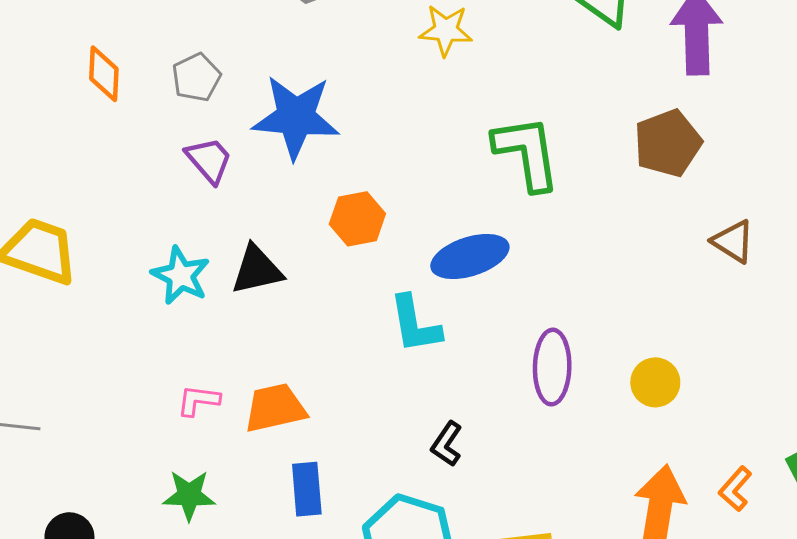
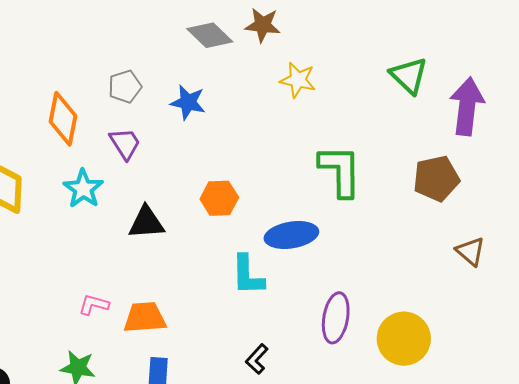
orange diamond: (104, 74) -> (63, 119), moved, size x1.4
blue star: (296, 117) -> (188, 102), moved, size x0.6
cyan star: (181, 276) -> (83, 189), moved
yellow circle: (655, 382) -> (404, 339), size x1.6

